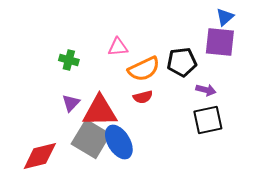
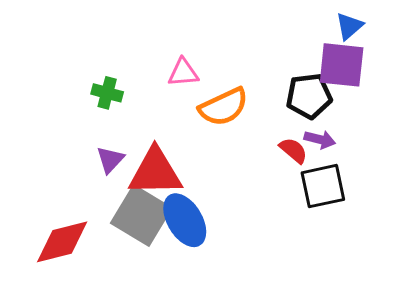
black pentagon: (182, 62) -> (309, 96), moved
red semicircle: (143, 97) -> (293, 150), moved, turned -126

